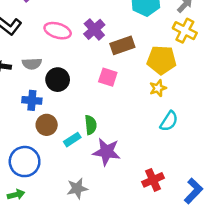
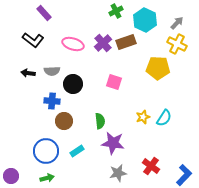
brown rectangle: (122, 45) -> (126, 42), moved
yellow star: (158, 88) -> (143, 117), moved
cyan rectangle: (72, 140) -> (77, 151), moved
red cross: (153, 180) -> (151, 166), turned -30
gray star: (77, 188) -> (118, 173), moved
green arrow: (16, 195) -> (47, 178), moved

